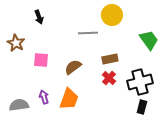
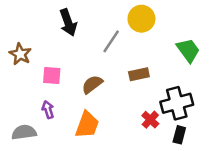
black arrow: (39, 17) -> (68, 22), moved, size x1.5
gray line: (88, 33) -> (111, 41), turned -54
red cross: (109, 78) -> (150, 120), moved
purple arrow: (44, 97) -> (48, 110), moved

